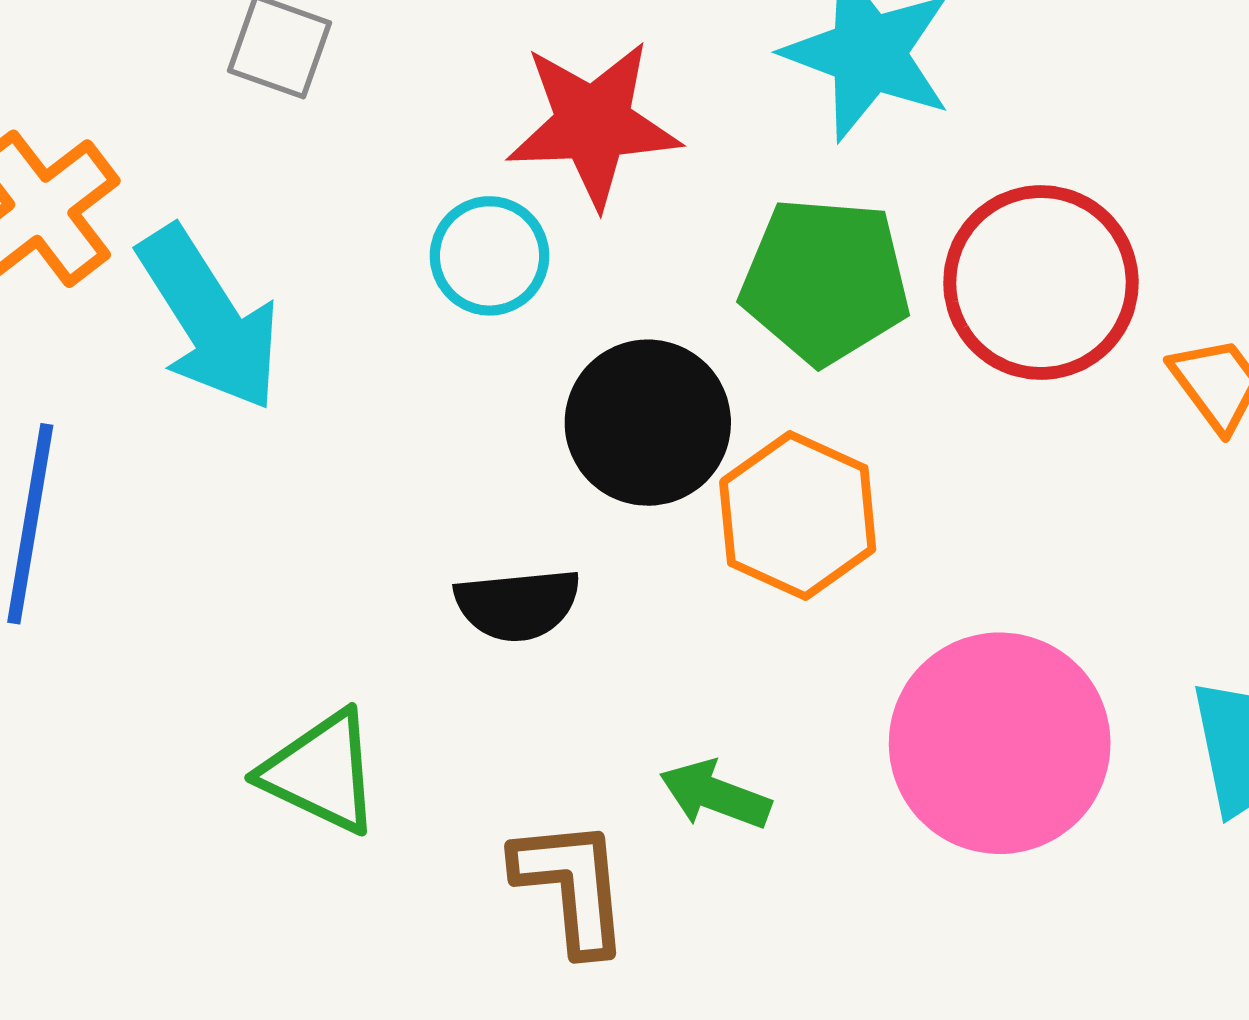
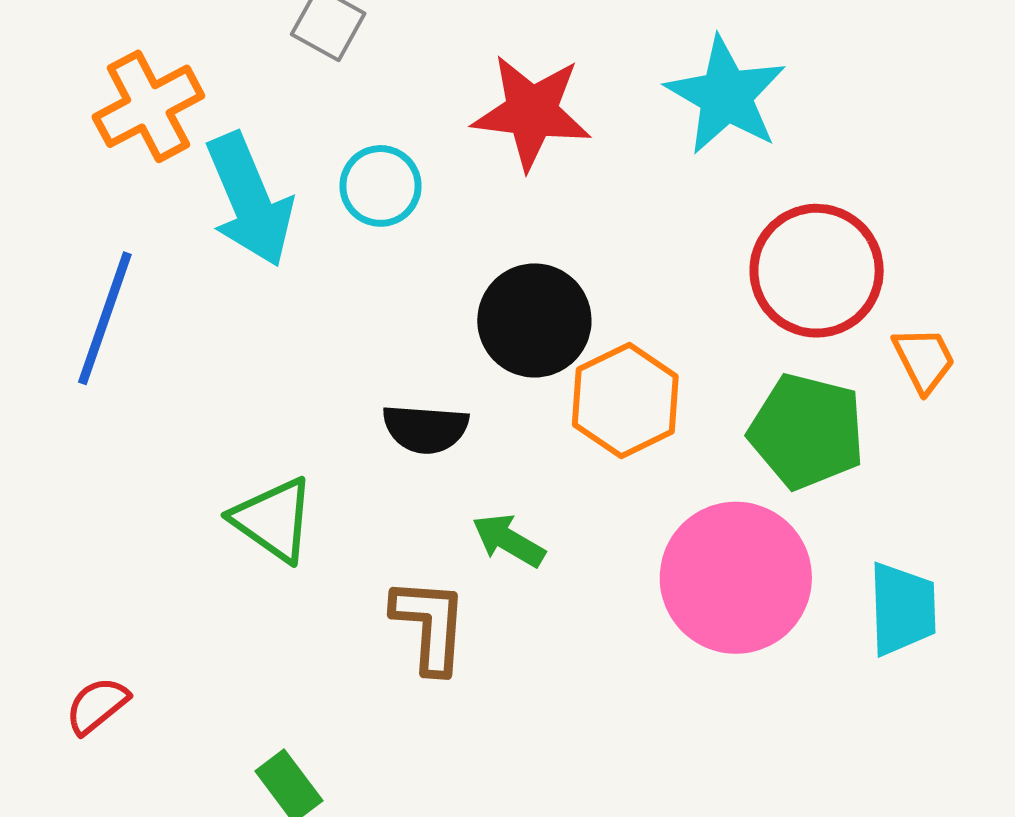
cyan circle: (490, 256) -> (380, 186), moved
green pentagon: (825, 281) -> (807, 431), moved
green arrow: (715, 795) -> (509, 540), moved

